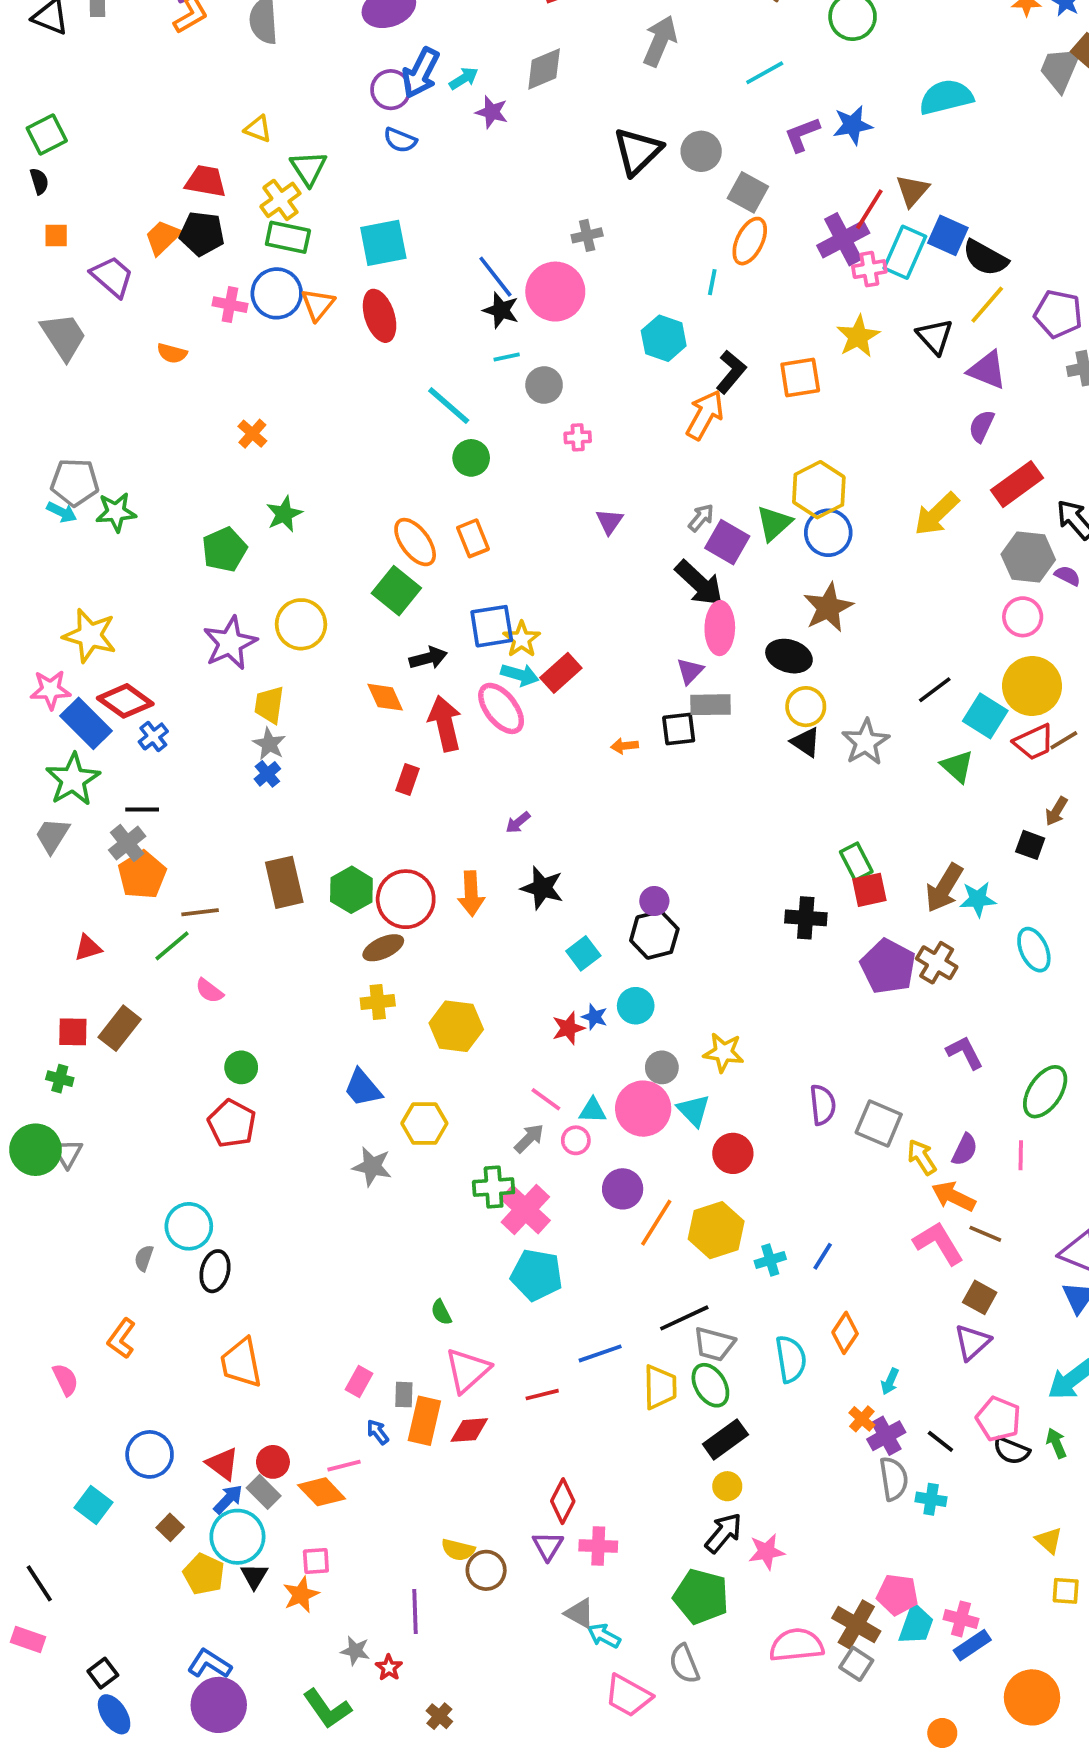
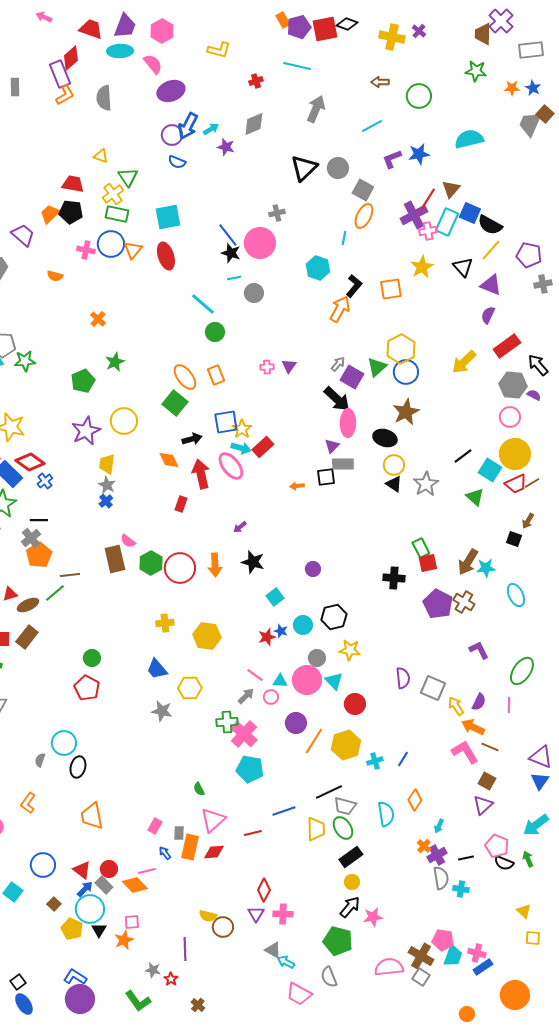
pink cross: (578, 437) -> (267, 367), moved
black hexagon: (654, 935) -> (334, 617), moved
brown ellipse: (383, 948) -> (28, 605), moved
pink semicircle: (209, 991) -> (128, 541), moved
black line: (940, 1441) -> (466, 858), turned -49

